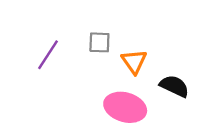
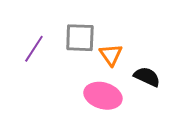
gray square: (99, 42) -> (80, 38), size x1.5

